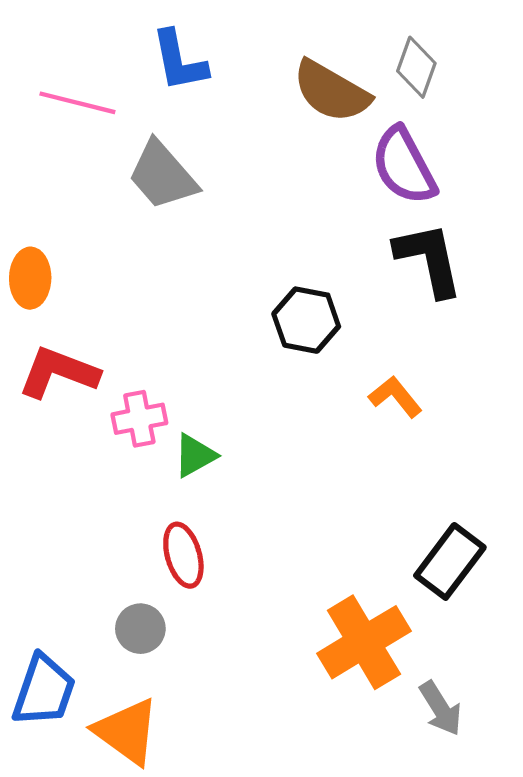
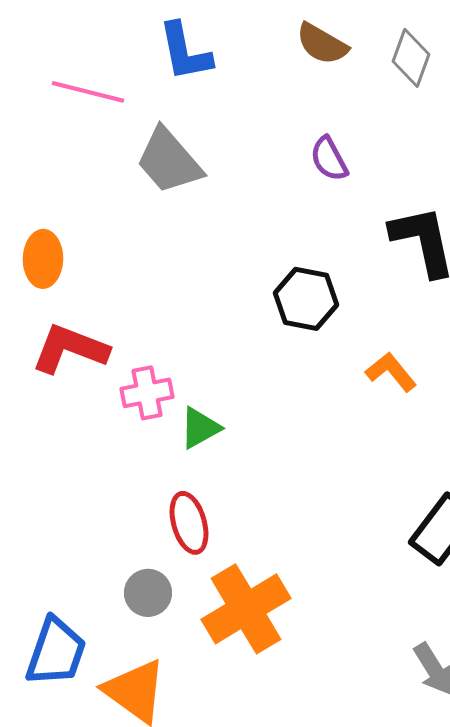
brown semicircle: (331, 91) -> (322, 44), moved, size x0.7
purple semicircle: (404, 166) -> (329, 159), moved, size x0.6
orange cross: (364, 642) -> (246, 609), moved

